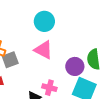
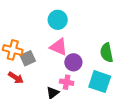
purple circle: (75, 66) -> (73, 62), moved

